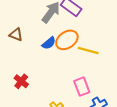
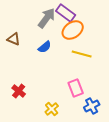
orange ellipse: (67, 40) -> (73, 30), moved
red cross: (21, 81) -> (19, 91), moved

